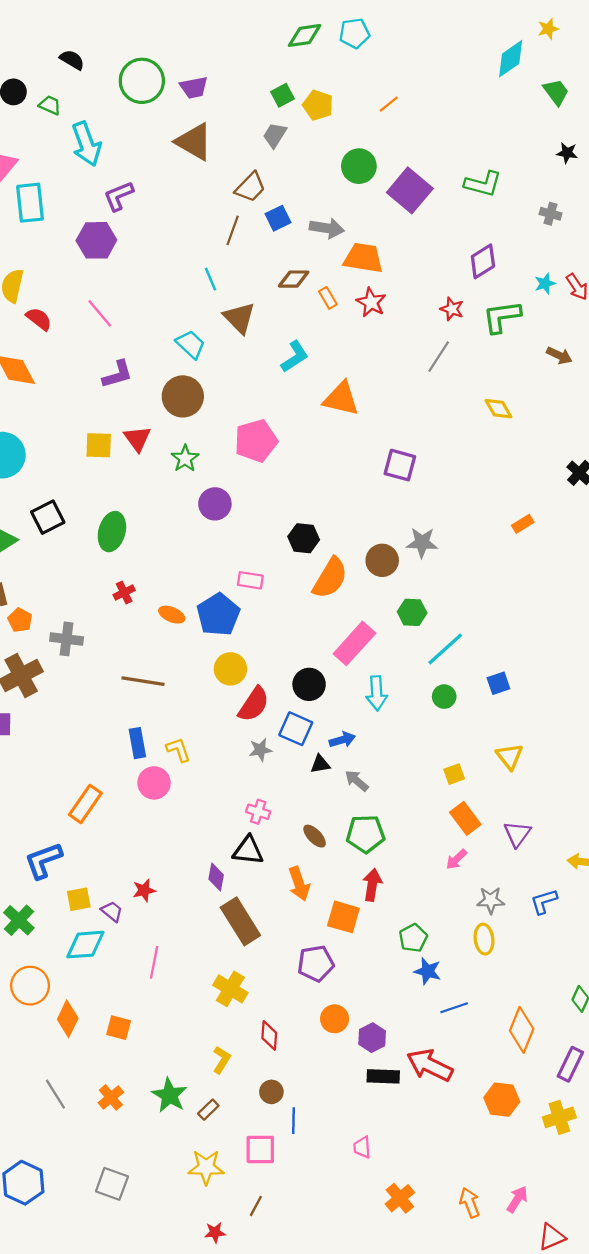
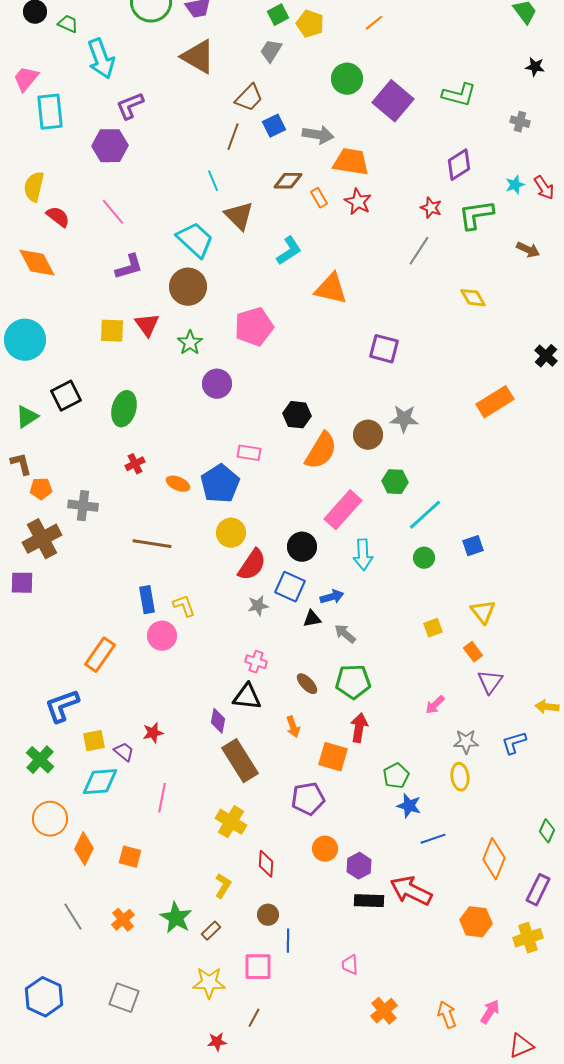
cyan trapezoid: (191, 344) -> (195, 240), size x1.4
orange rectangle: (523, 524) -> (495, 402), size x1.8
orange pentagon: (20, 620) -> (41, 489), turned -30
orange rectangle: (465, 818) -> (473, 652), moved, size x0.7
orange arrow: (299, 884) -> (293, 727), size x0.7

